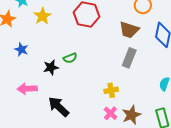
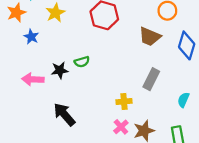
blue star: (21, 49) -> (31, 37), moved
gray rectangle: (129, 58) -> (151, 79), moved
pink arrow: (27, 89) -> (33, 79), moved

